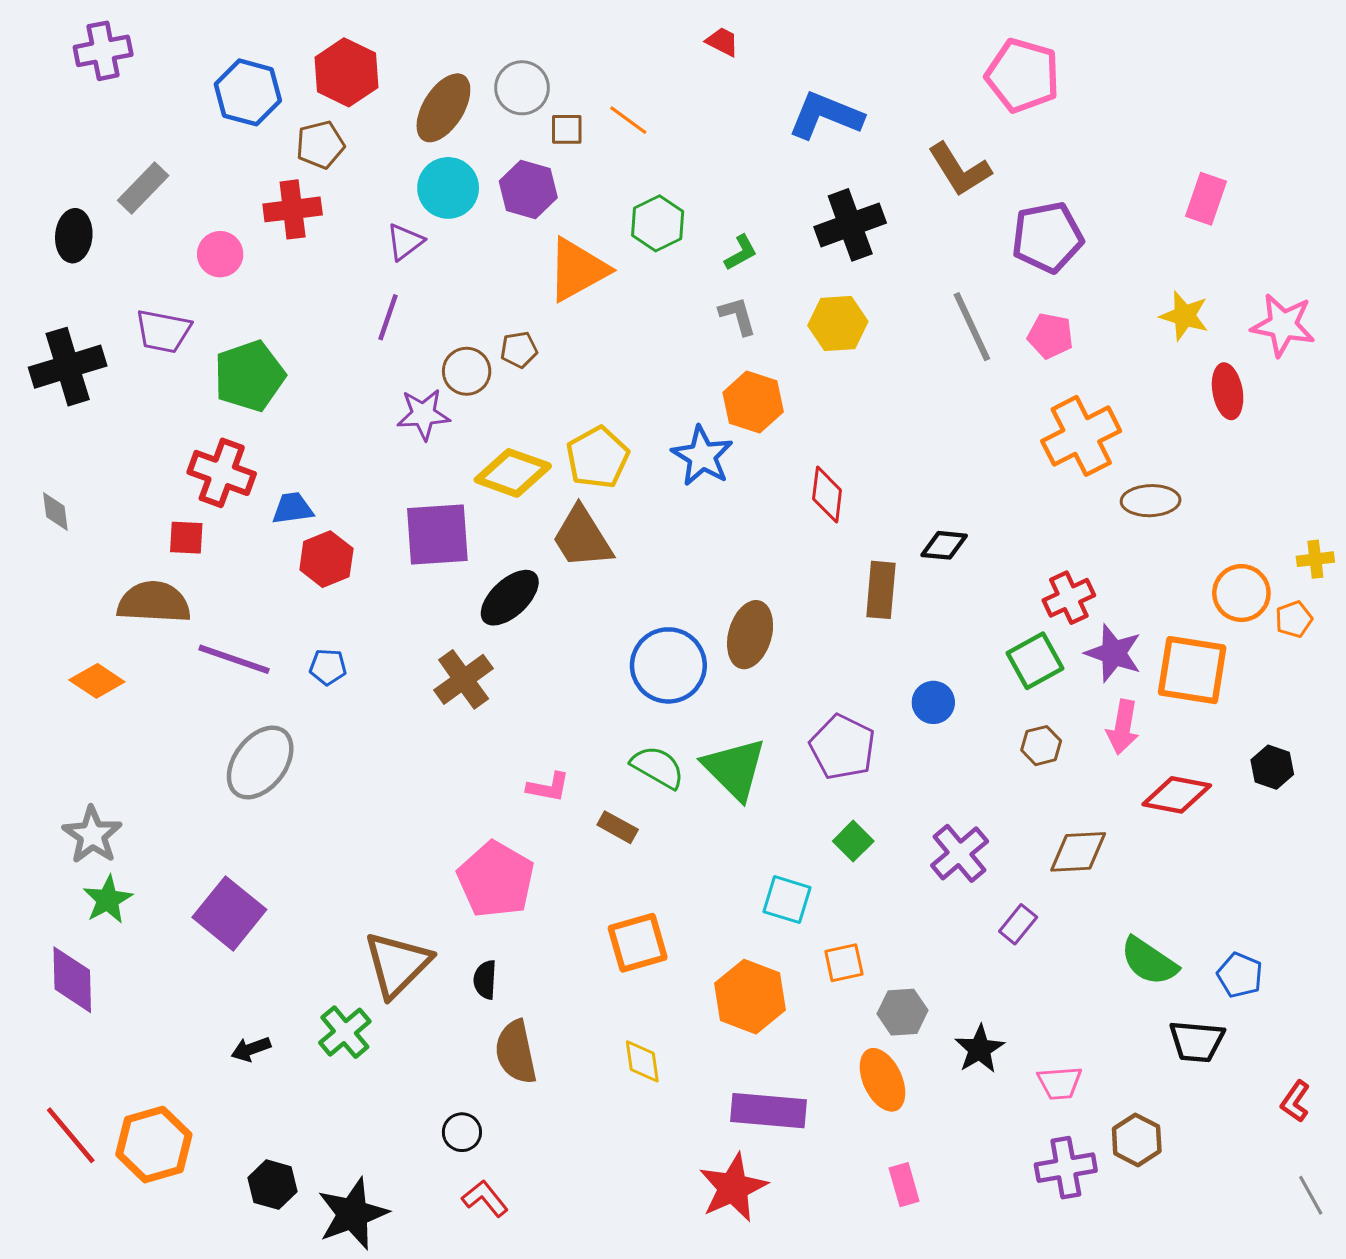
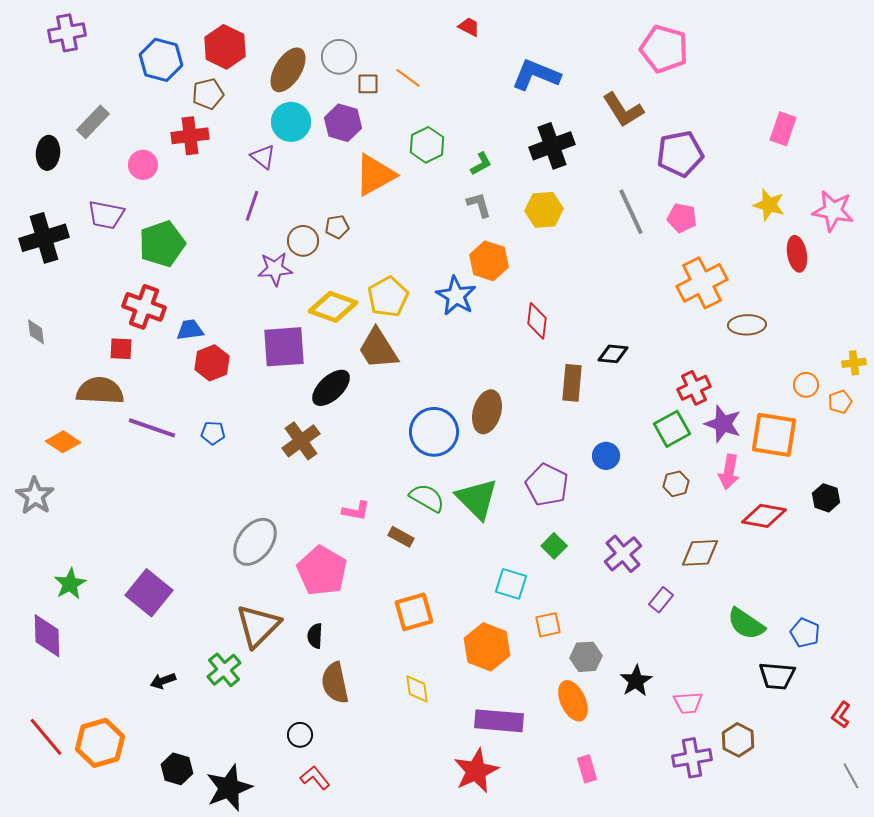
purple triangle: (405, 242) -> (263, 157), turned -44
orange circle: (1241, 593) -> (806, 385), size x0.7
gray ellipse: (260, 762) -> (255, 542), moved
gray star: (92, 835) -> (35, 496), moved

